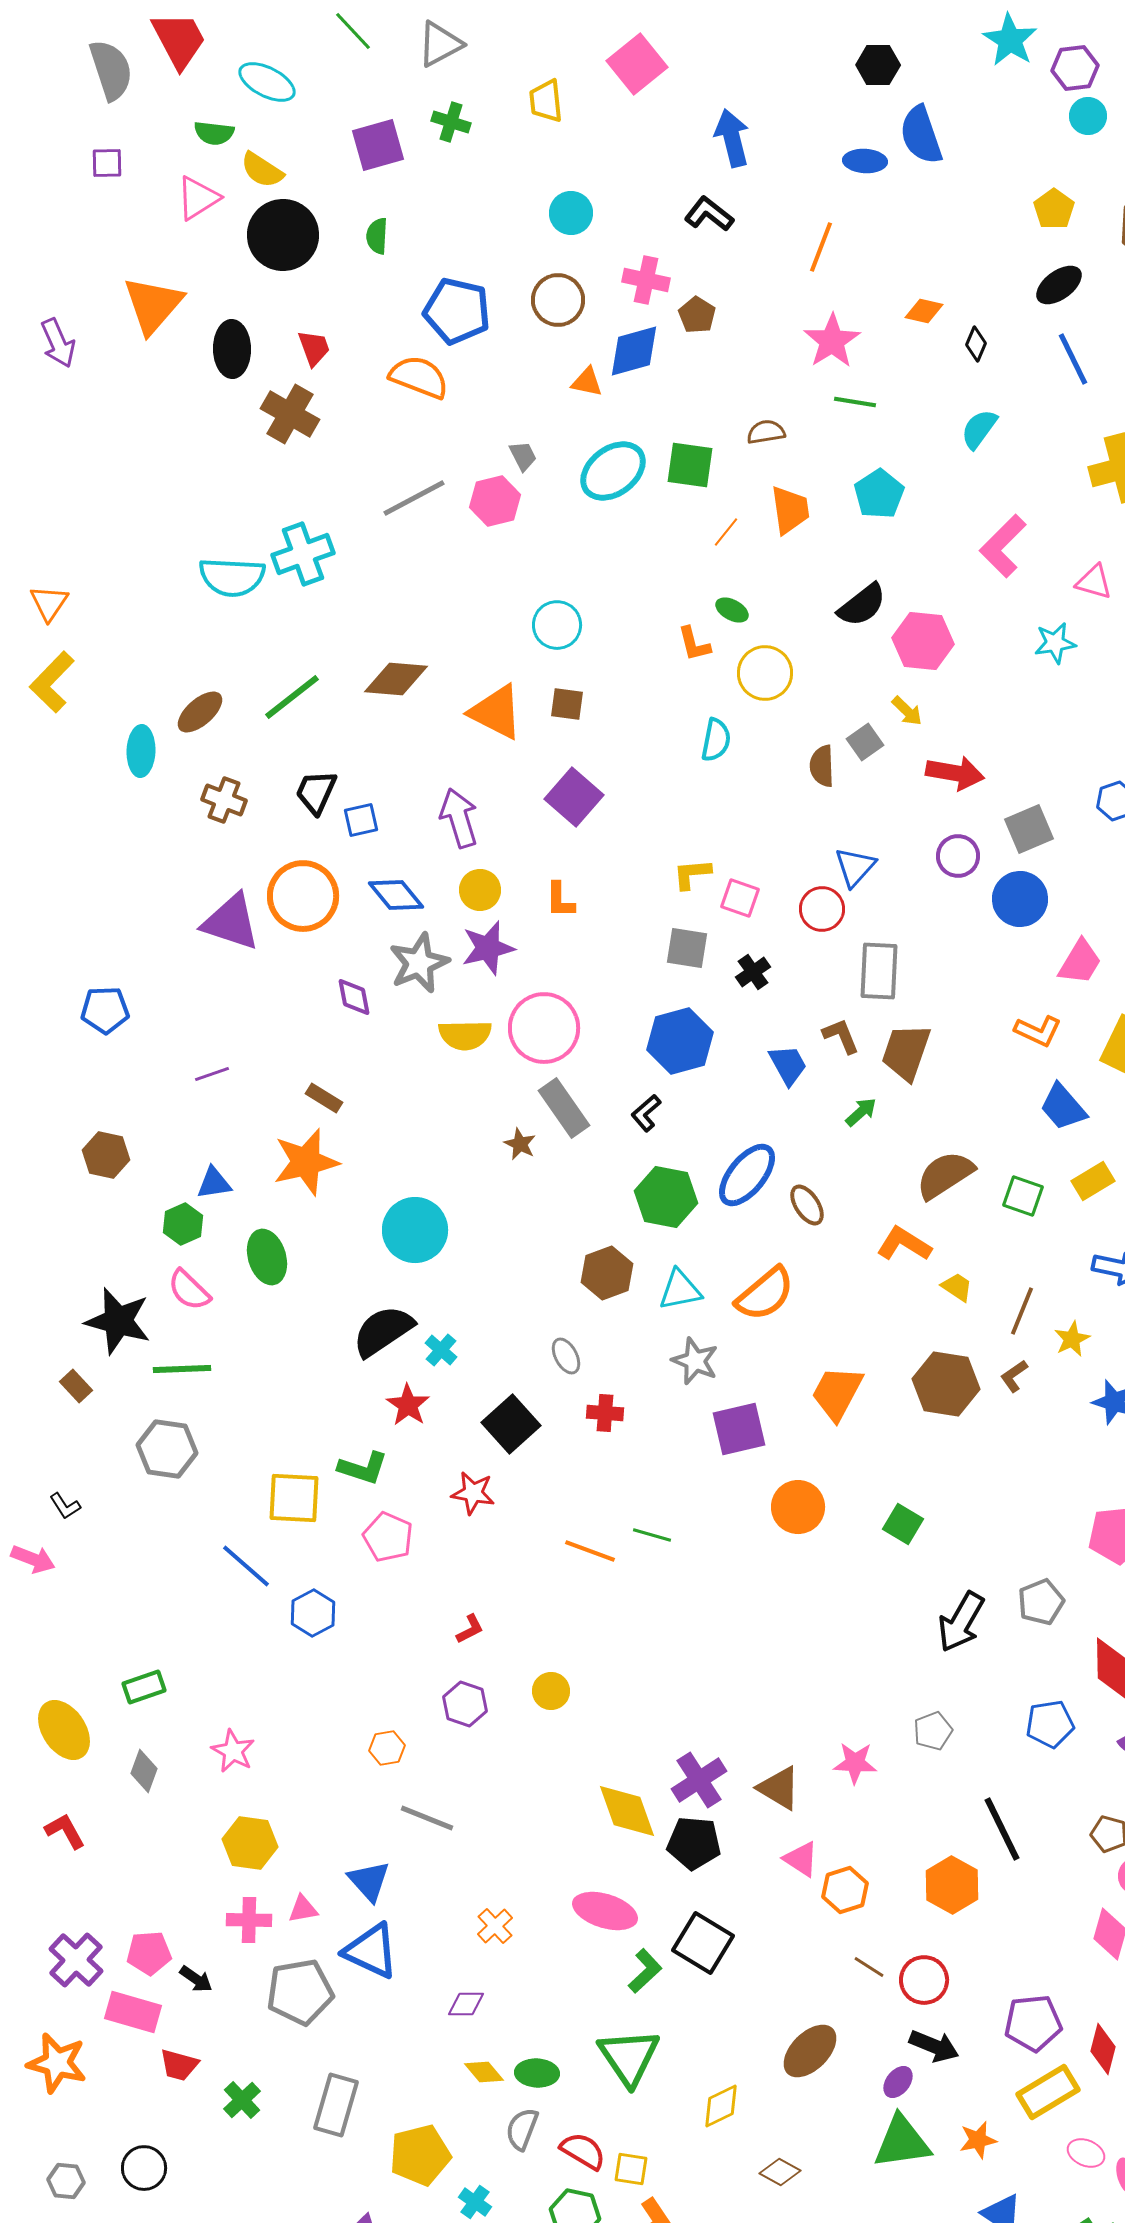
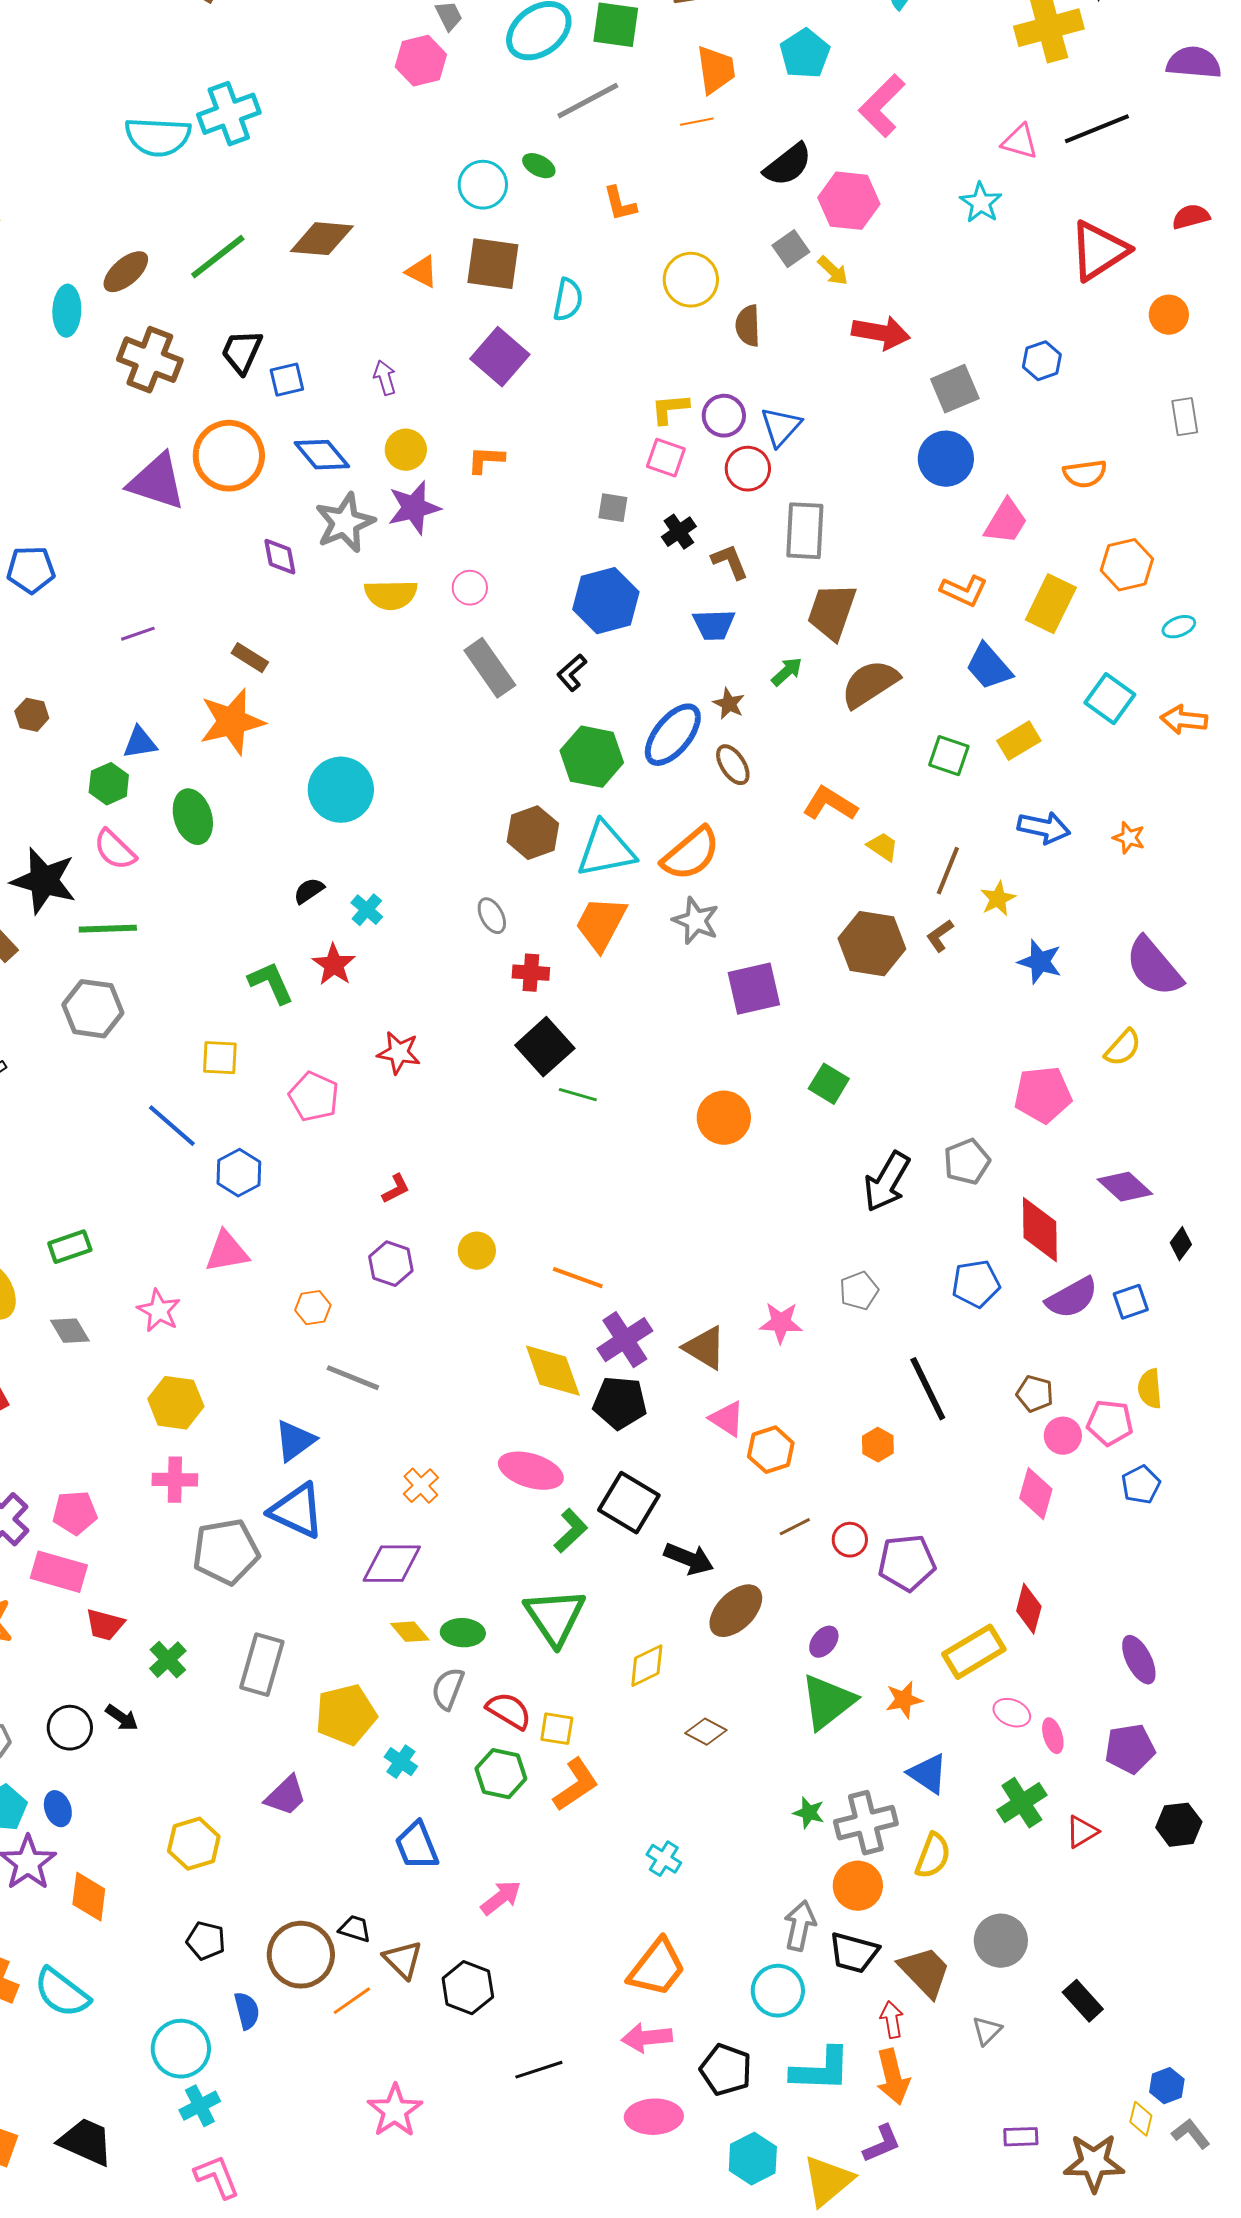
gray line: (414, 498) -> (588, 101), moved
orange line: (726, 532) -> (697, 122), moved, turned 40
pink L-shape: (1003, 546) -> (882, 106), moved
green ellipse: (732, 610) -> (539, 166), moved
cyan star: (1055, 643) -> (981, 203), turned -30
yellow circle: (765, 673) -> (691, 280), moved
brown square: (567, 704) -> (493, 264), size x1.6
orange triangle: (496, 712) -> (422, 272), size x0.6
cyan semicircle: (716, 740) -> (568, 300), moved
gray square: (865, 742) -> (791, 249), moved
brown cross: (224, 800) -> (150, 360), size x1.4
purple arrow: (459, 818) -> (385, 378), size x0.6
purple circle: (958, 856) -> (724, 416), moved
yellow L-shape: (692, 874) -> (670, 409), moved
orange L-shape: (560, 900) -> (486, 460), turned 93
gray square: (687, 948) -> (613, 508), size x0.7
pink circle: (544, 1028) -> (470, 588), size x0.5
brown L-shape: (841, 1036) -> (730, 562), moved
blue trapezoid: (788, 1065) -> (714, 625), turned 117
brown star: (520, 1144) -> (729, 704), moved
brown hexagon: (106, 1155) -> (32, 715), size x0.7
brown semicircle: (945, 1175) -> (870, 684), moved
cyan triangle: (680, 1290) -> (606, 850), size x1.4
black semicircle: (383, 1331) -> (309, 891), size x0.5
gray star: (695, 1361) -> (696, 921), moved
orange trapezoid: (837, 1393) -> (601, 924), moved
black square: (511, 1424) -> (545, 1047), moved
purple square: (739, 1429) -> (754, 989), moved
green L-shape: (363, 1468) -> (271, 983), moved, turned -132
yellow square: (294, 1498) -> (220, 1058), size x0.7
orange circle: (798, 1507) -> (724, 1118), moved
orange line: (590, 1551) -> (578, 1278), moved
gray diamond: (144, 1771) -> (70, 1331), turned -51
blue triangle: (369, 1881) -> (295, 1441), turned 36
orange hexagon: (952, 1885) -> (878, 1445), size x0.6
pink triangle: (303, 1909) -> (227, 1252), moved, size x1.5
brown line: (869, 1967) -> (795, 1527), turned -60
black arrow: (196, 1979) -> (122, 1718), moved
red circle: (924, 1980) -> (850, 1540), size x0.7
purple diamond: (466, 2004) -> (392, 1564), size x1.6
purple pentagon: (1033, 2023) -> (907, 1563), moved
black arrow: (934, 2046) -> (689, 1559), moved
green triangle: (902, 2142) -> (828, 1702), turned -30

